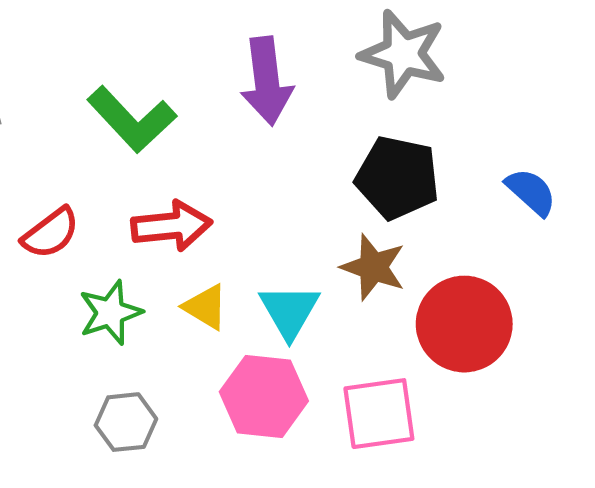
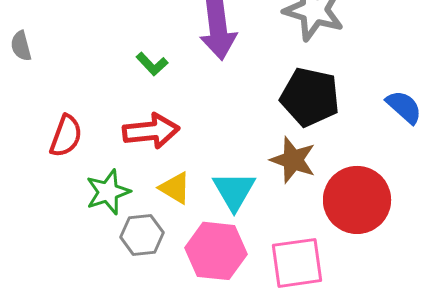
green L-shape: (132, 119) -> (152, 64), moved, size x0.5
red semicircle: (51, 233) -> (66, 136), turned -33
gray hexagon: (126, 422) -> (142, 235), moved

